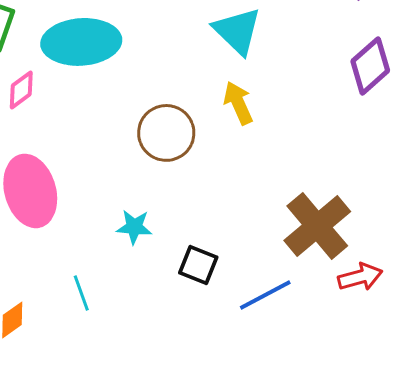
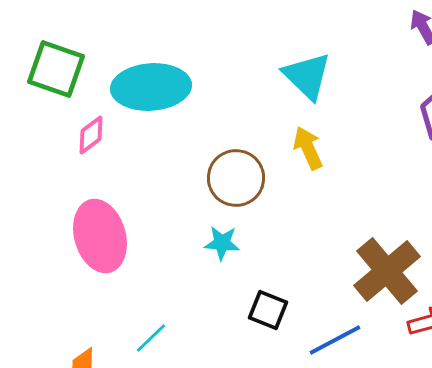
cyan star: (134, 227) -> (222, 243), moved
cyan line: (81, 293) -> (151, 338), turned 66

